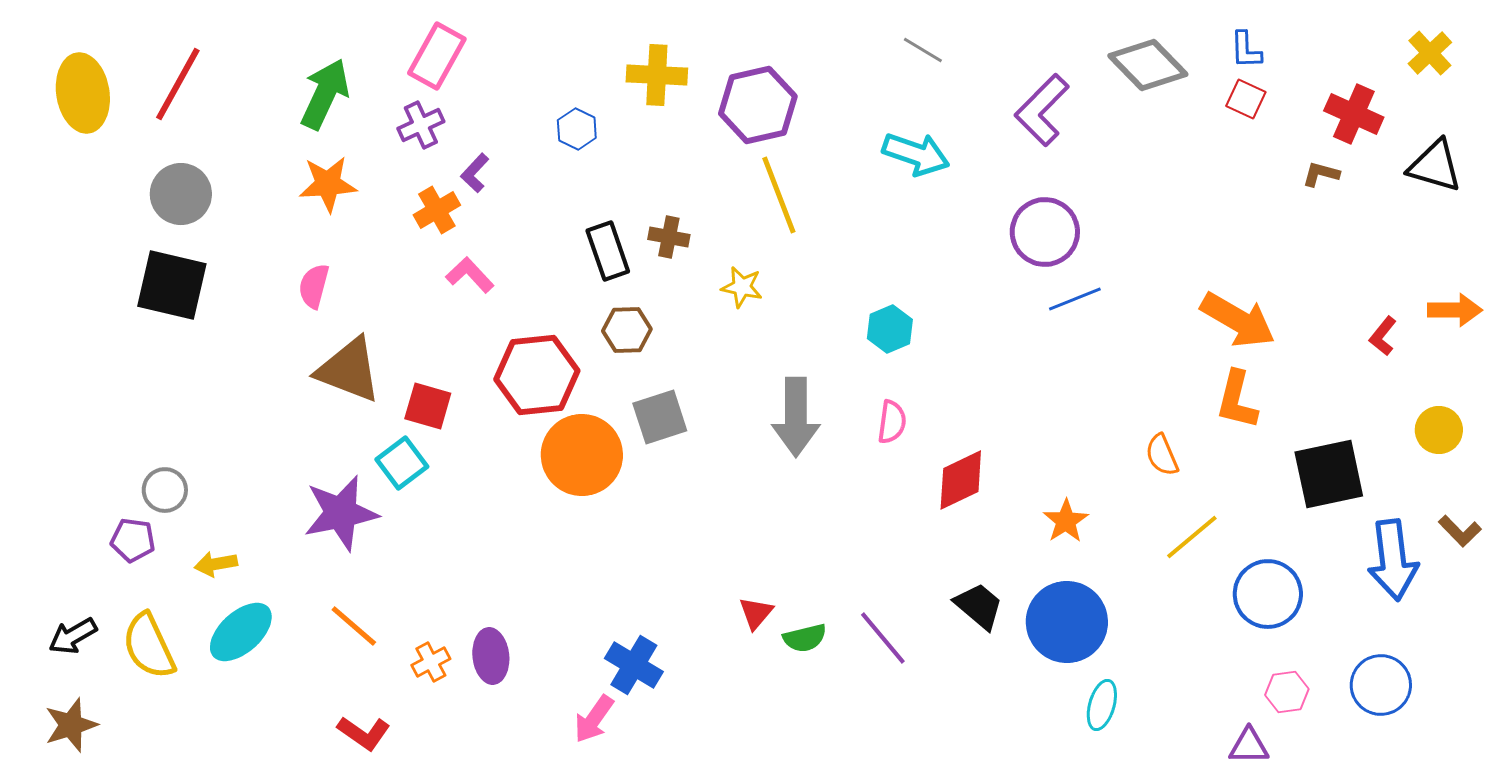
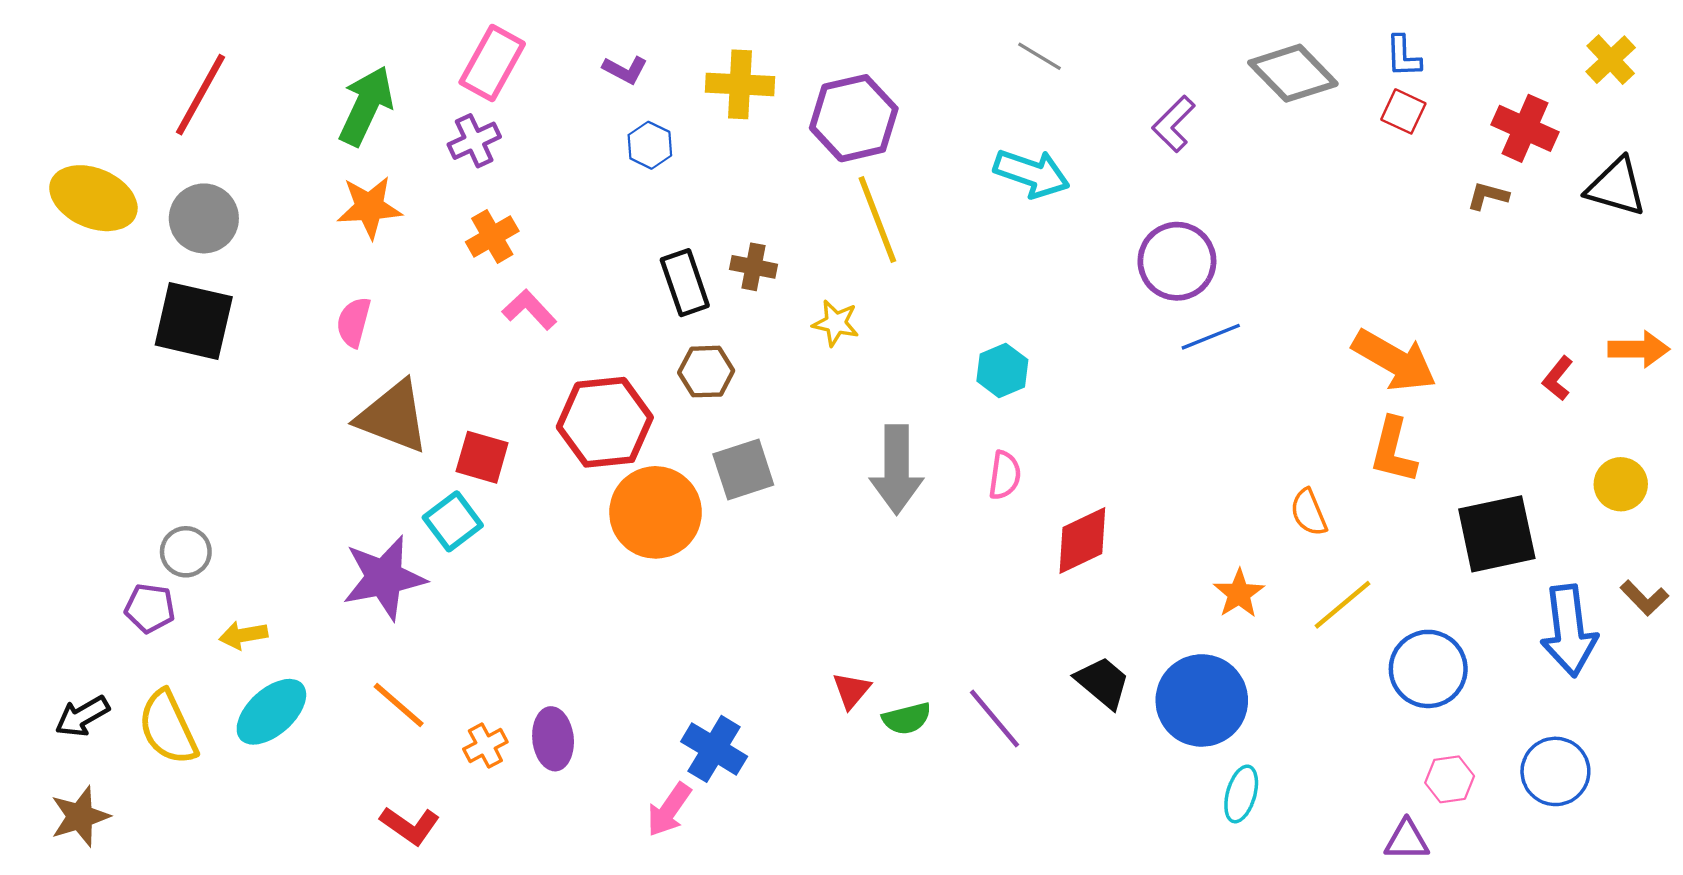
yellow ellipse: (83, 93) -> (93, 198), moved, turned -58
purple L-shape: (1042, 110) -> (1174, 124), size x0.7
purple L-shape: (475, 173) -> (625, 70), moved, turned -105
orange star: (1066, 521) -> (1239, 593), moved

